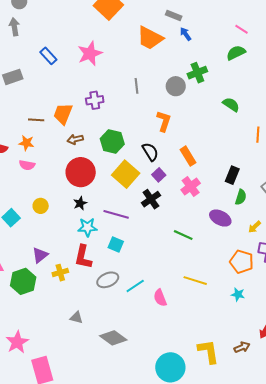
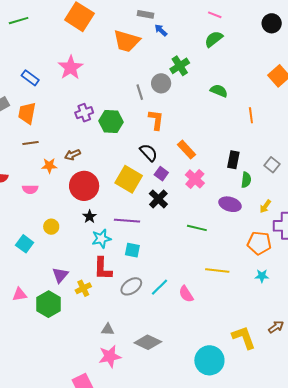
gray line: (137, 86) -> (140, 92), moved
orange trapezoid: (63, 114) -> (27, 113), moved
green hexagon: (112, 141) -> (111, 121), moved
orange star: (26, 143) -> (49, 166), moved
pink star: (17, 342) -> (110, 356), moved, turned 30

